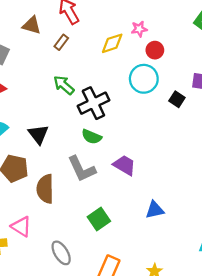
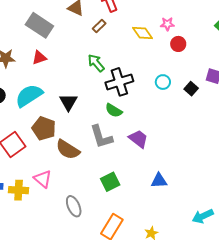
yellow diamond: (112, 43) -> (143, 33), turned 65
cyan circle: (144, 79) -> (163, 82), moved, size x0.6
brown semicircle: (45, 189) -> (68, 150), turned -65

